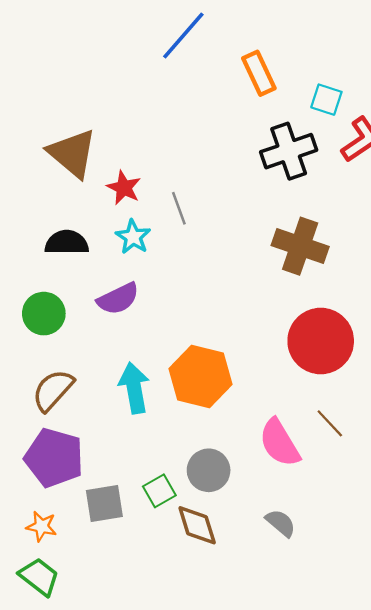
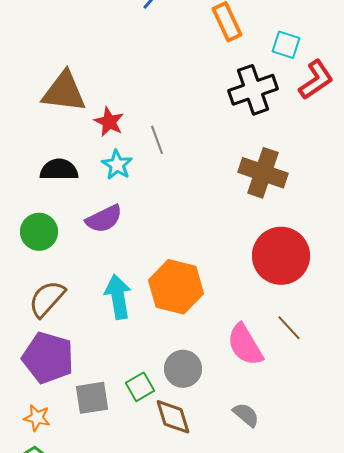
brown triangle: (72, 153) -> (64, 92), turned -33

